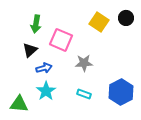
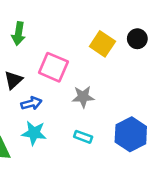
green arrow: (36, 24) -> (19, 34), moved
cyan star: (46, 91) -> (34, 133), turned -30

